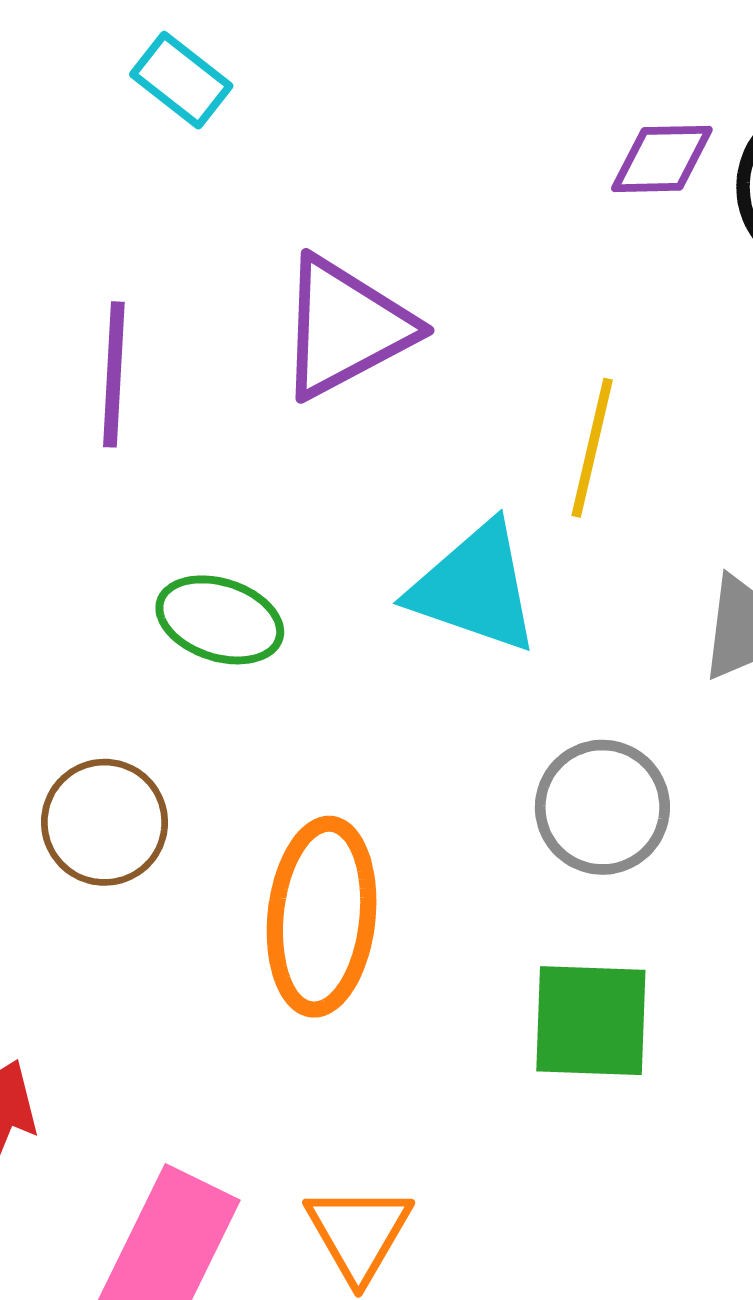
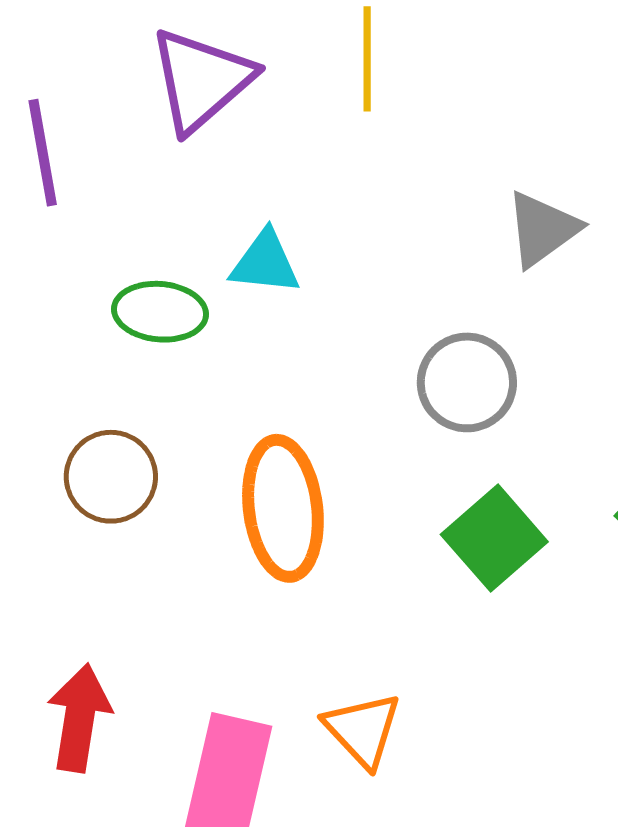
yellow line: (592, 448) -> (367, 59), moved
cyan triangle: (475, 588) -> (265, 263), moved, size x0.7
green square: (591, 1021) -> (494, 538), turned -30

